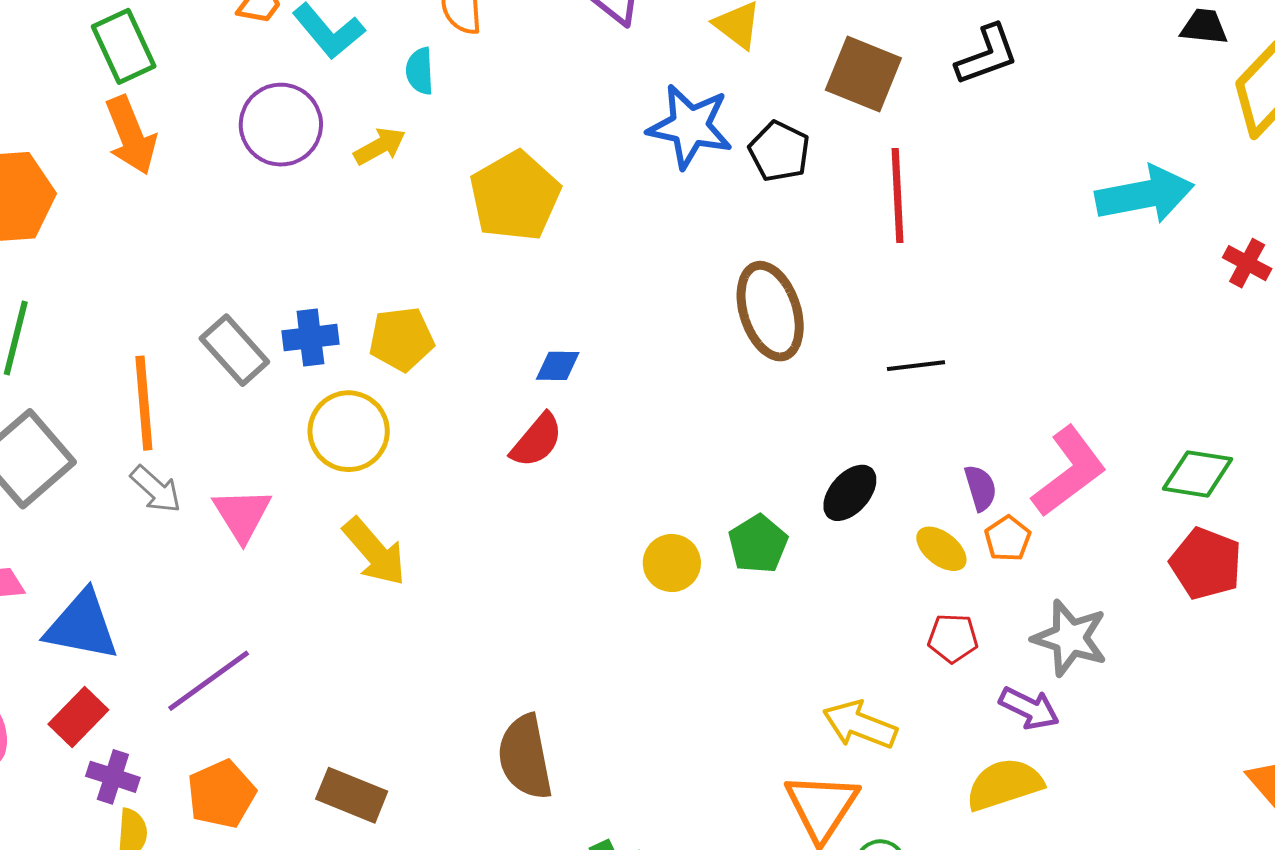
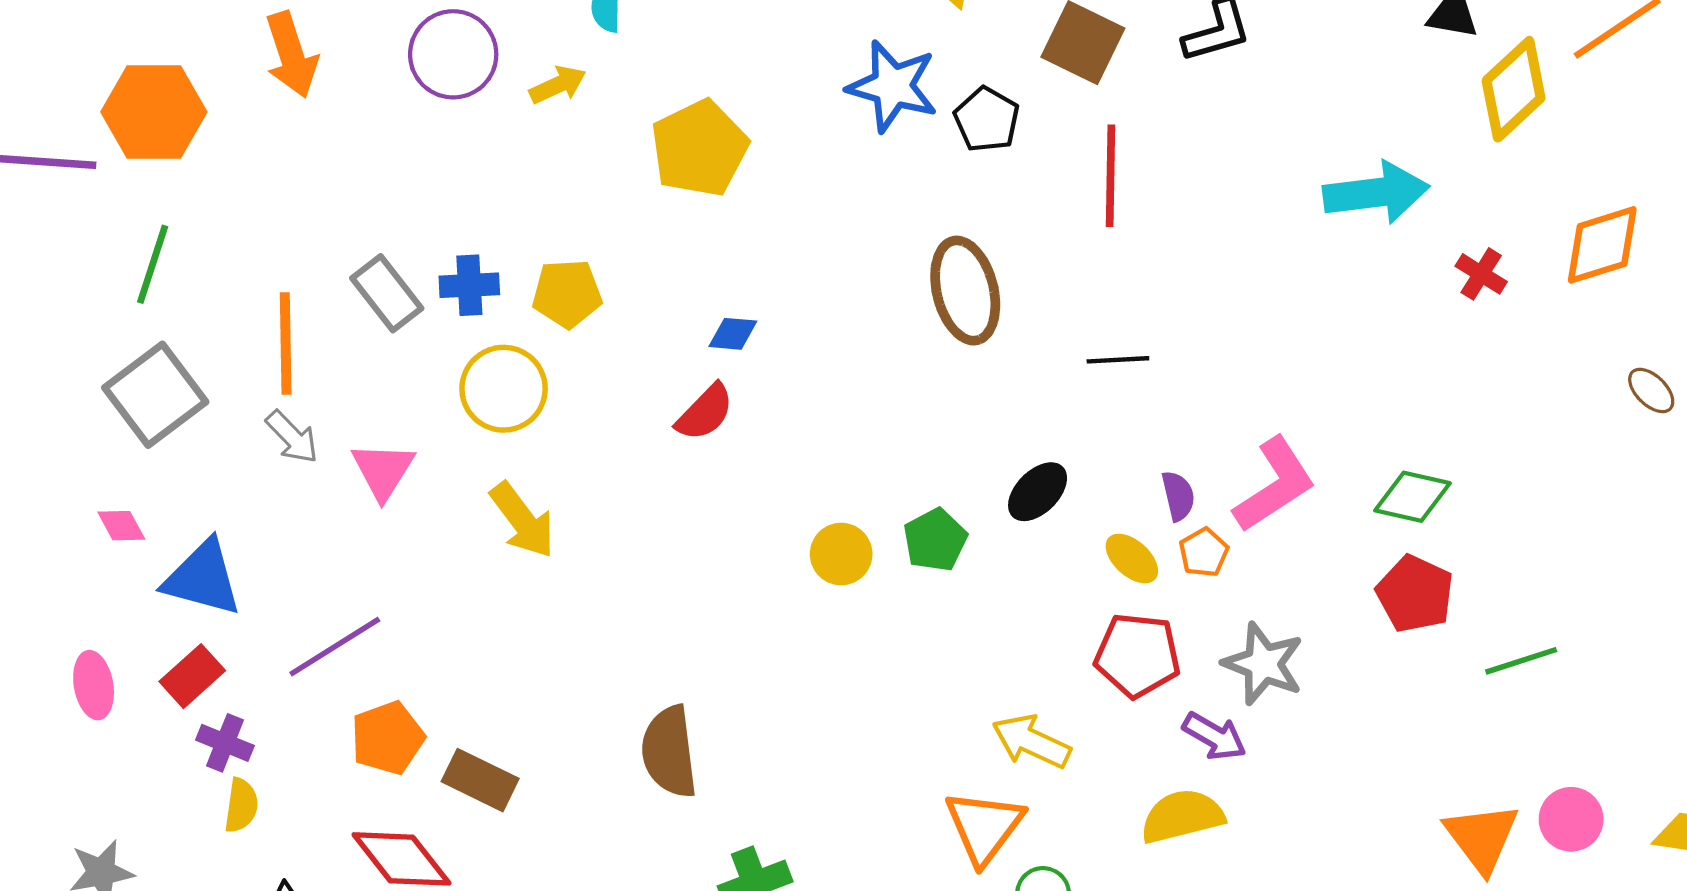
red pentagon: (953, 638) -> (1138, 655), size x1.6
orange pentagon: (221, 794) -> (388, 738), moved

